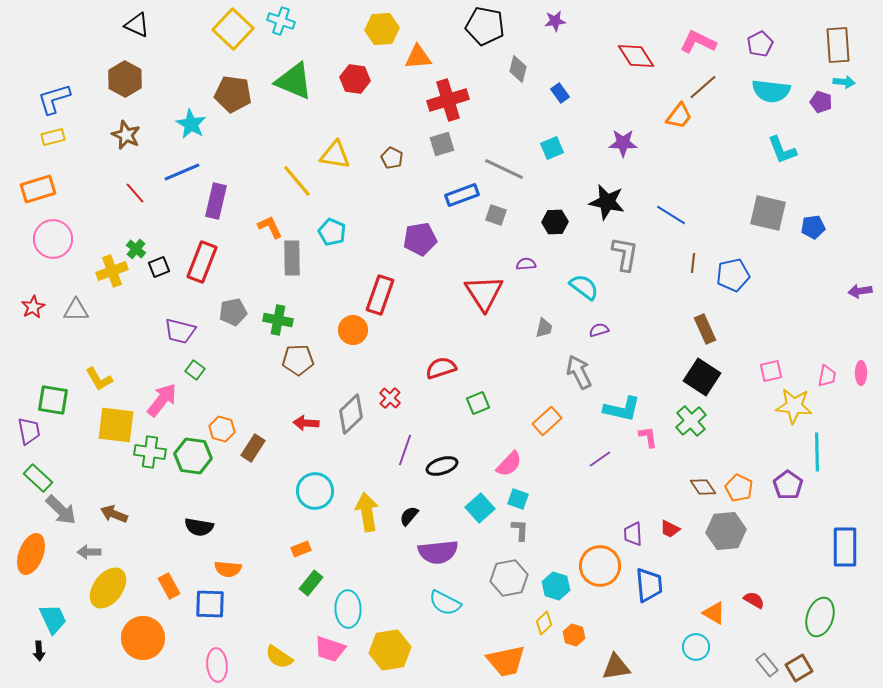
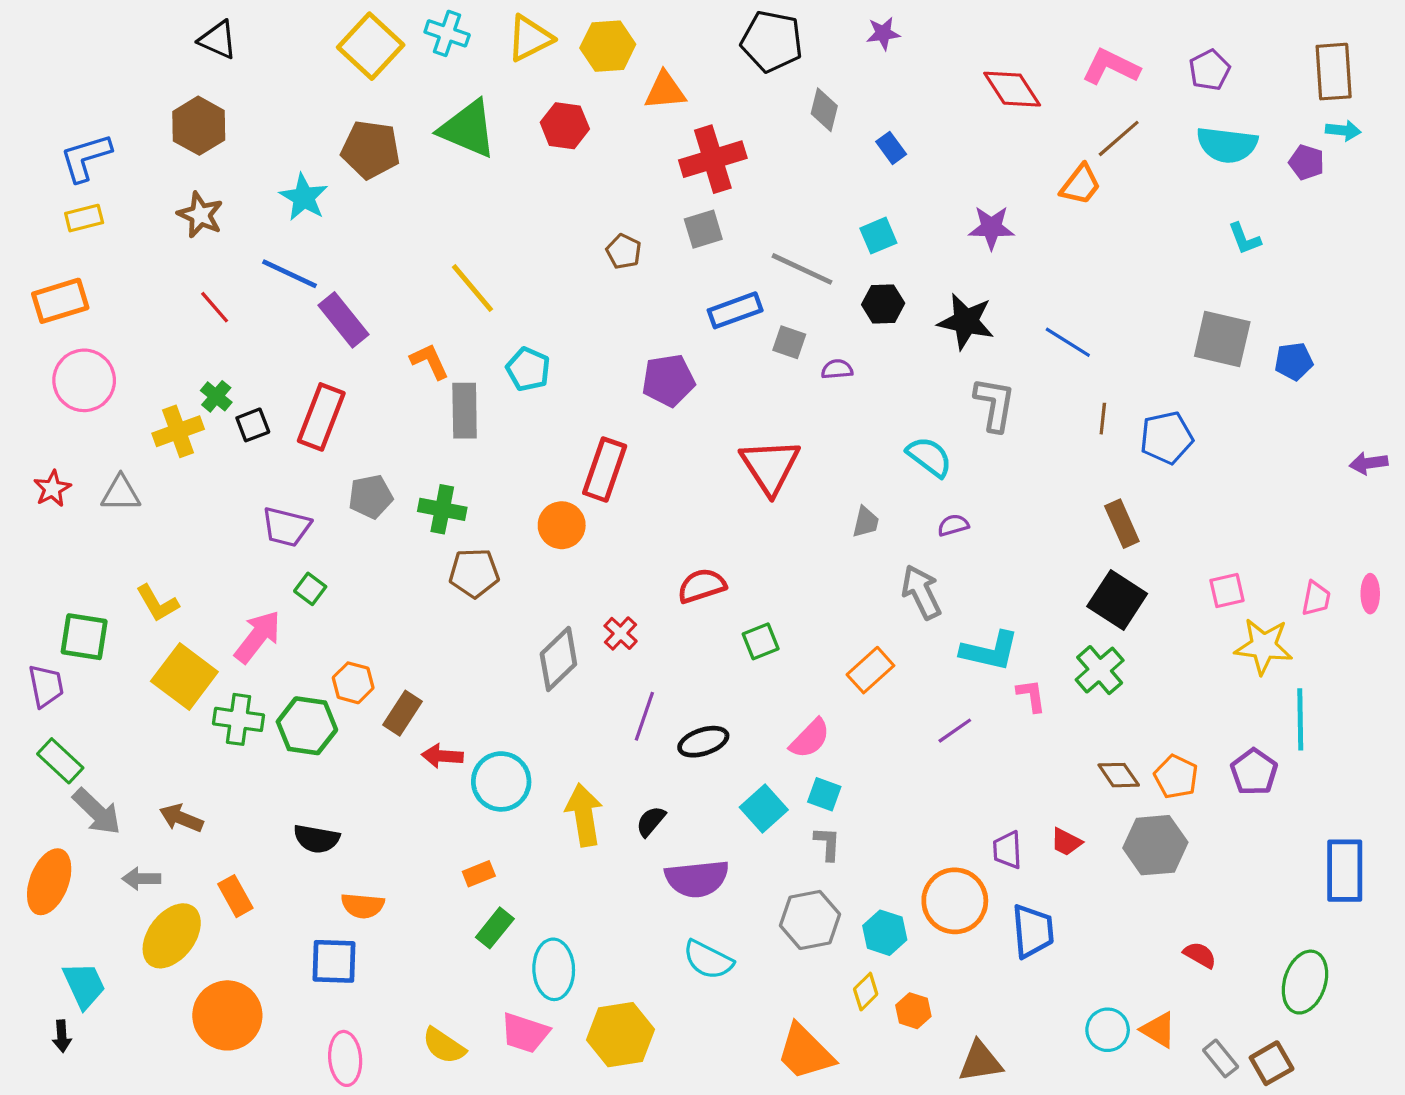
cyan L-shape: (782, 150) -> (1244, 239), size x0.7
yellow triangle: (335, 155) -> (530, 38), moved, turned -36
blue line: (182, 172) -> (289, 274), turned 48
purple rectangle: (216, 201) -> (344, 320), turned -52
black hexagon: (555, 222) -> (883, 304), moved
purple semicircle: (526, 264) -> (837, 369), moved
red arrow: (306, 423) -> (442, 756), moved
yellow square: (116, 425) -> (184, 676), turned 30
orange rectangle: (169, 586) -> (235, 896), moved
orange triangle: (714, 613) -> (1159, 1030), moved
orange trapezoid: (506, 661) -> (805, 1052), turned 57

